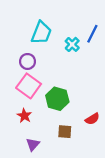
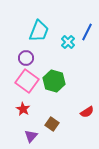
green hexagon: (57, 99) -> (54, 81), moved
brown square: (65, 132) -> (52, 124), moved, turned 32

